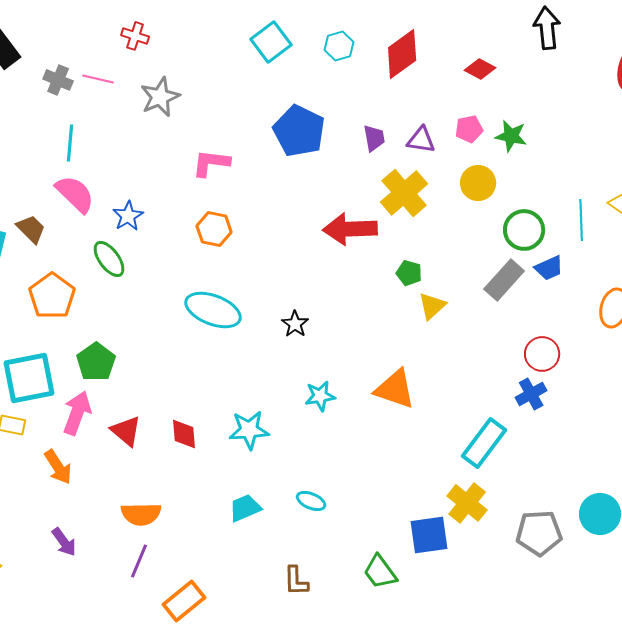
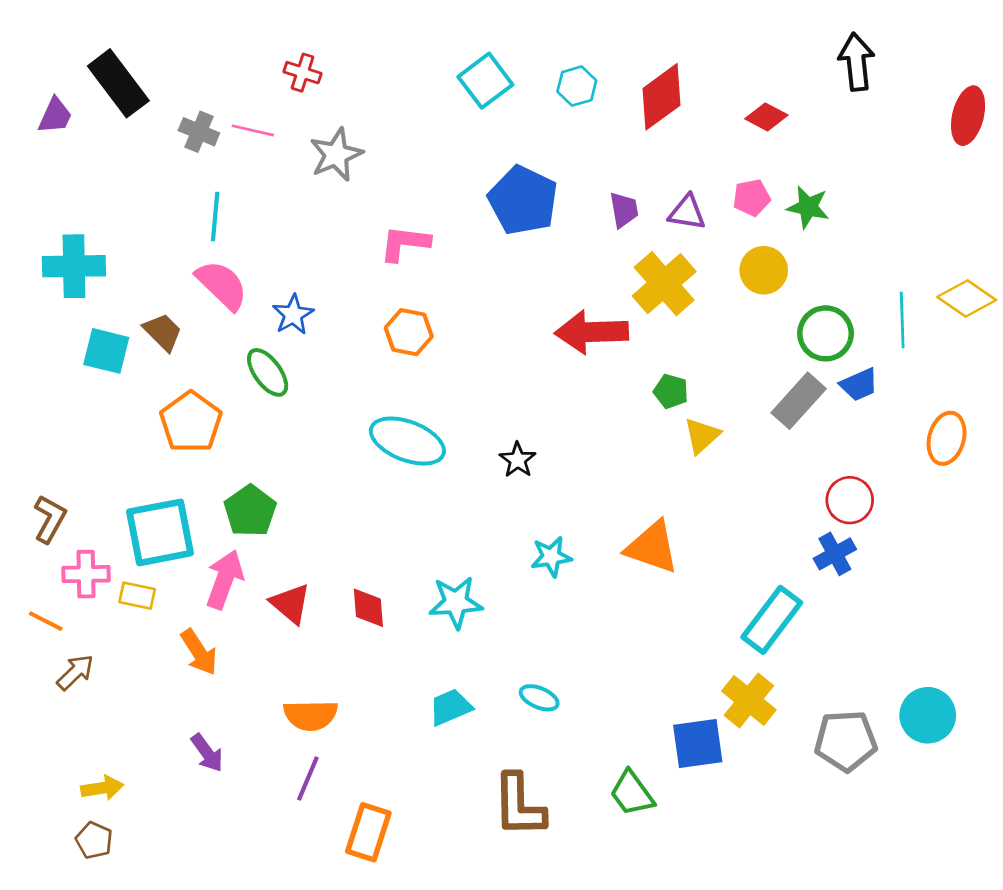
brown L-shape: (296, 581) -> (519, 805), size x1.6
orange rectangle: (184, 601) -> (368, 832), turned -33

